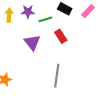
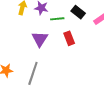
gray line: (57, 76) -> (33, 73), moved

